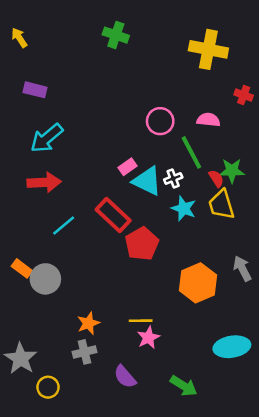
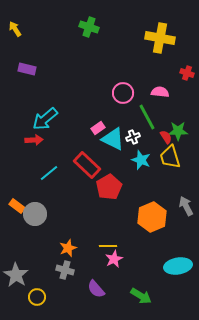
cyan arrow: (47, 138) -> (45, 119), moved
red arrow: (44, 182) -> (34, 140), size x0.7
gray cross: (85, 352) -> (65, 270), turned 30

